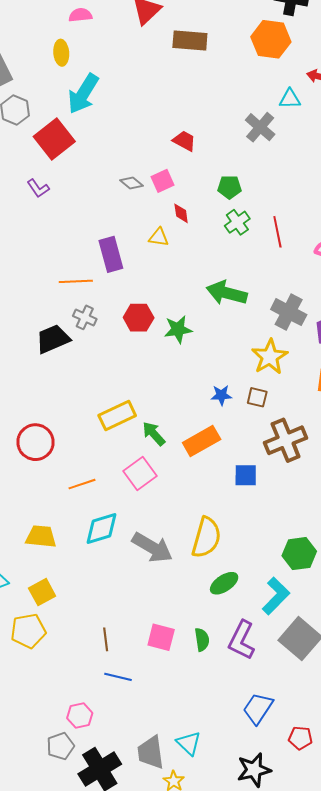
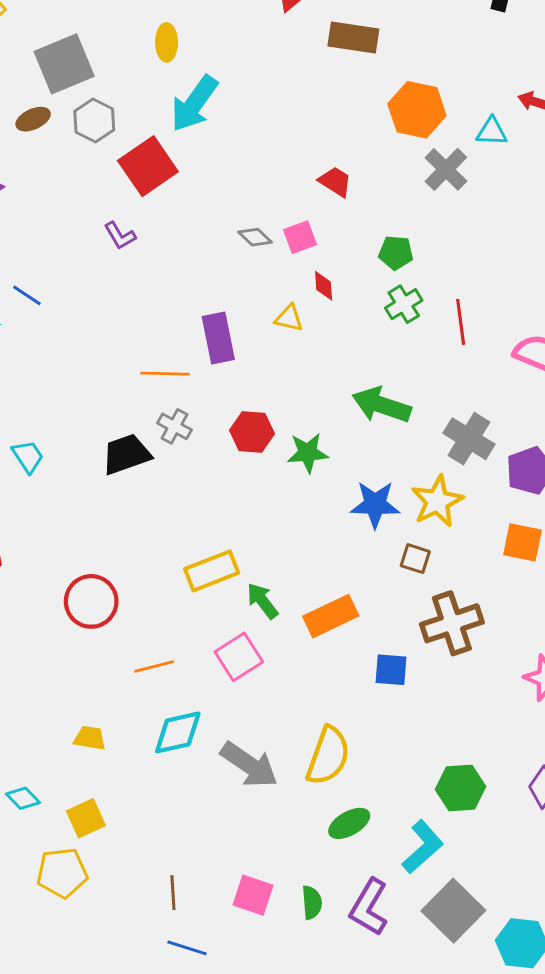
orange hexagon: (271, 39) -> (417, 110), moved
blue star: (221, 395) -> (375, 504), moved, size x1.6
yellow trapezoid: (41, 537) -> (90, 738), size x0.7

